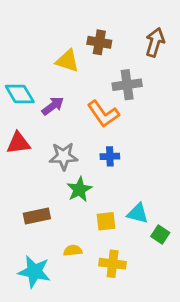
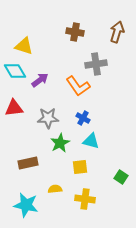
yellow triangle: (67, 61) -> (24, 46), moved
blue cross: (110, 156) -> (83, 118), turned 32
cyan triangle: (138, 213) -> (91, 141), moved

